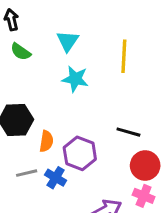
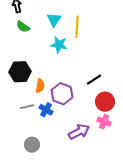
yellow line: (124, 56) -> (77, 27), moved
black line: (128, 132) -> (94, 80), turned -49

